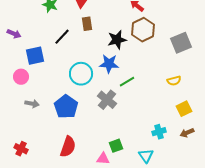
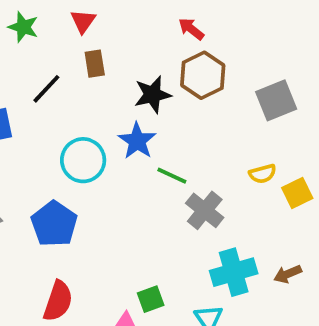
blue star: (109, 64) -> (137, 141), turned 30
green line: (127, 82) -> (172, 176), turned 56
gray cross: (107, 100) -> (205, 210), moved
yellow square: (184, 109) -> (297, 193), moved
cyan cross: (159, 132) -> (234, 272), size x1.6

